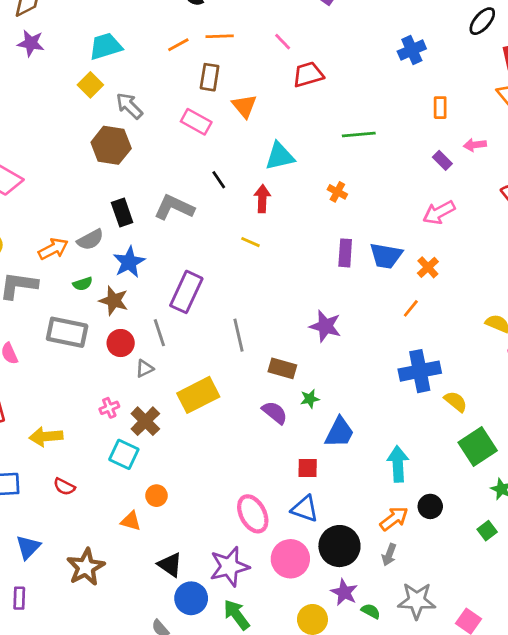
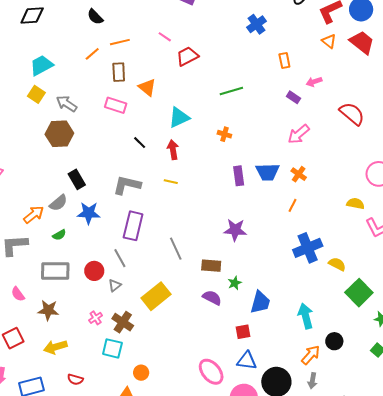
gray L-shape: (174, 207) -> (127, 185), moved
blue star: (129, 262) -> (89, 213), turned -30
brown star: (114, 301) -> (48, 310), moved

